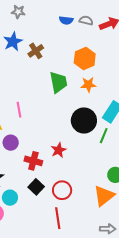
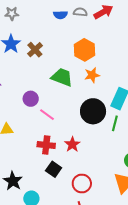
green trapezoid: (58, 82) -> (62, 77), turned -50
pink line: (19, 110) -> (47, 115), moved, turned -35
purple circle: (11, 143) -> (31, 99), moved
red cross: (33, 161) -> (46, 145), moved
black square: (36, 187) -> (54, 169), moved

